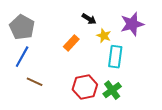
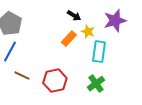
orange rectangle: (71, 43) -> (69, 39), moved
red hexagon: (85, 87) -> (55, 81), moved

